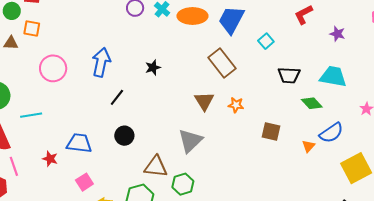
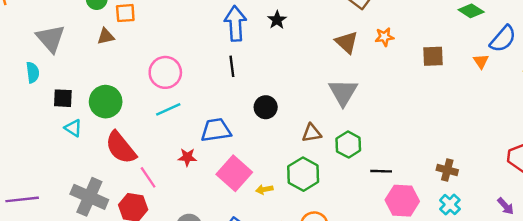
blue arrow: (101, 62) -> (235, 24), moved
pink circle: (53, 68) -> (165, 72), moved
black line: (117, 97) -> (232, 66), moved, turned -30
cyan line: (31, 115) -> (168, 109), moved
brown triangle: (156, 167) -> (312, 133), size x0.7
pink square: (84, 182) -> (234, 173), size x1.6

